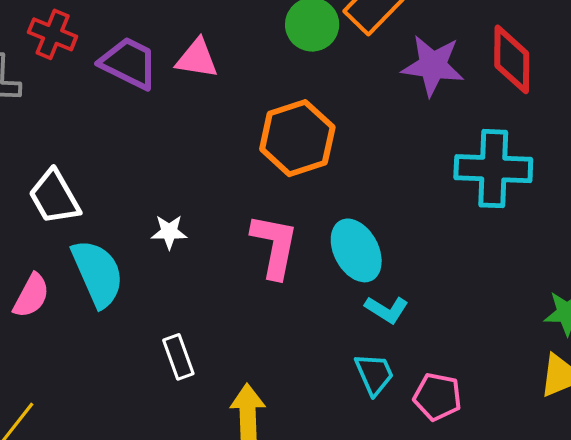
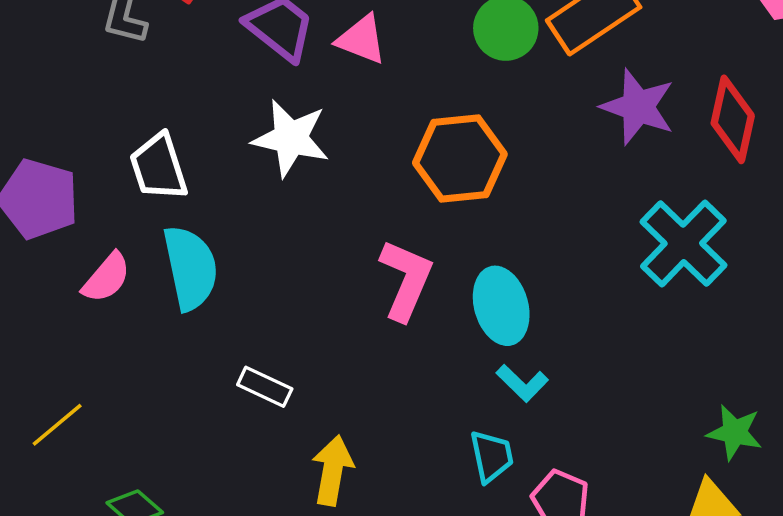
cyan cross: (493, 169) -> (683, 243), turned 30
white star: (169, 232) -> (291, 138), moved, size x1.8
white rectangle: (178, 357) -> (265, 387), turned -57

